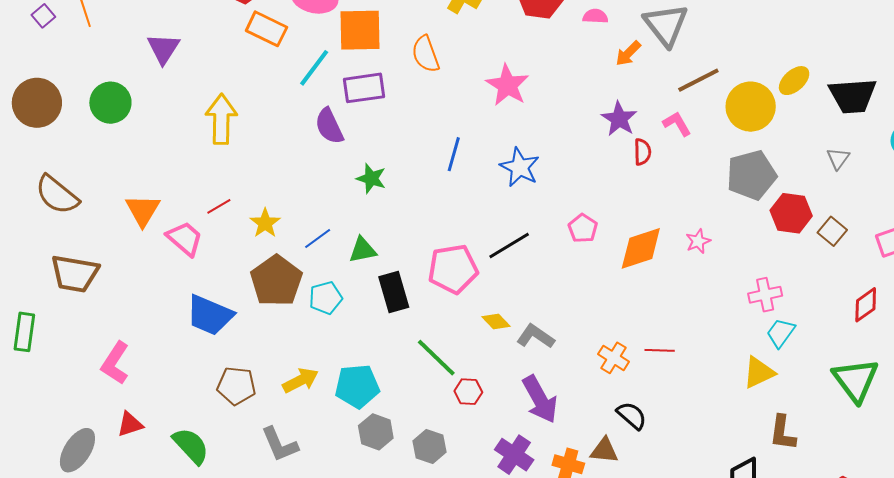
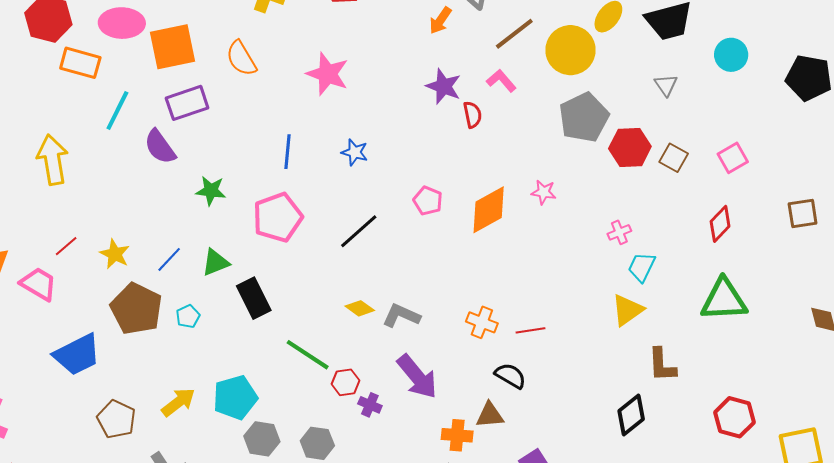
cyan line: (314, 68) -> (117, 110), moved
blue star: (520, 167) -> (355, 152), size x0.7
pink star: (698, 241) -> (544, 192), turned -30
pink pentagon: (453, 269) -> (278, 217), moved
pink cross: (765, 295) -> (619, 232), size x0.7
cyan pentagon: (326, 298) -> (188, 316), size x0.7
blue trapezoid: (210, 315) -> (77, 355), turned -39
red line: (660, 350) -> (530, 330), moved
green triangle: (856, 380) -> (724, 300), turned -45
brown pentagon: (236, 386) -> (116, 419), turned 30
purple cross: (514, 455) -> (370, 405), moved, size x0.6

